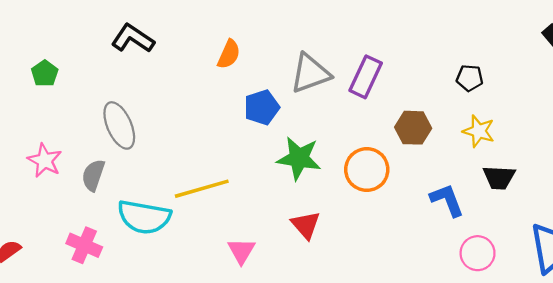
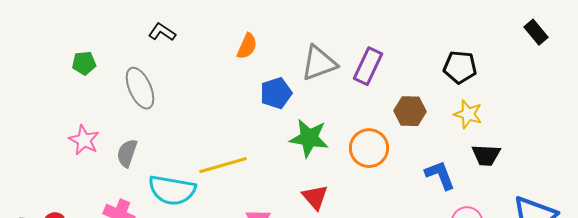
black L-shape: (133, 38) -> (162, 32), size x0.7
green pentagon: (45, 73) -> (84, 63), turned 30
black pentagon: (470, 78) -> (460, 67), size x1.4
gray ellipse: (119, 125) -> (140, 88), moved

